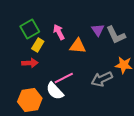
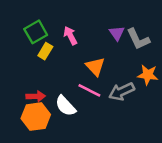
orange triangle: (78, 46) -> (95, 67), moved, turned 42
red arrow: (30, 63) -> (36, 96), moved
pink line: (64, 78) -> (89, 90), moved, turned 54

